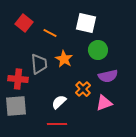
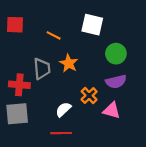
red square: (24, 23) -> (15, 25), moved, turned -36
green circle: (98, 50) -> (116, 54), moved
pink triangle: (104, 103) -> (112, 111), turned 36

